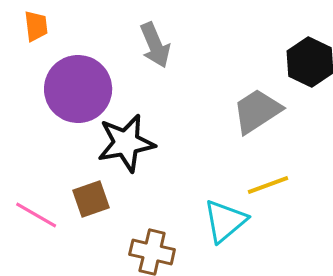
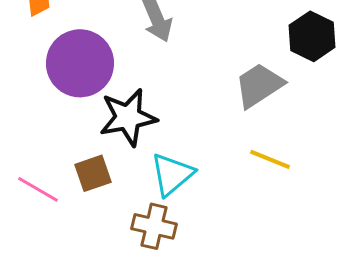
yellow line: (268, 185) -> (270, 159), turned 42
cyan triangle: (225, 221) -> (172, 174), moved

